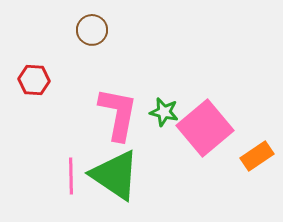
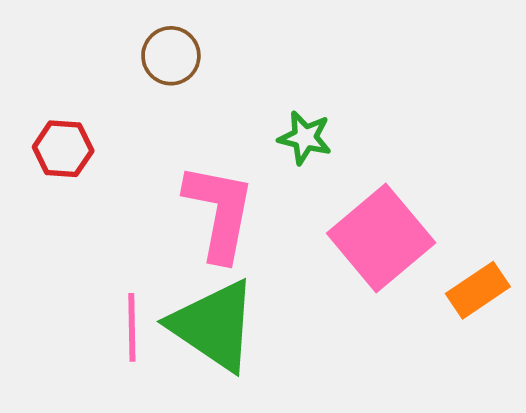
green star: (164, 112) -> (305, 138), moved

